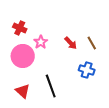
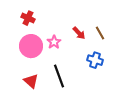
pink star: (41, 42) -> (54, 42), moved

